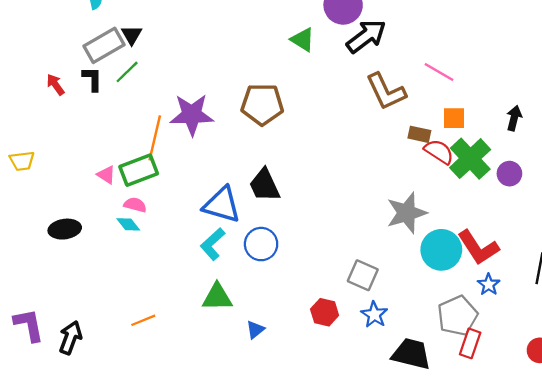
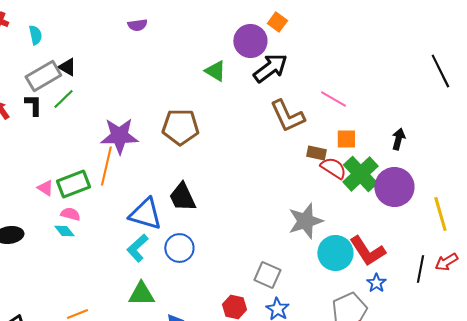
black triangle: (132, 35) -> (67, 67), turned -30
orange line: (155, 138) -> (106, 166), moved
purple circle: (509, 174) -> (394, 187), size x1.8

